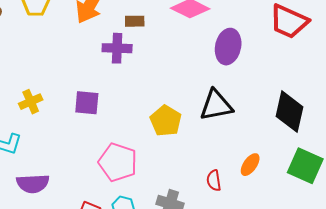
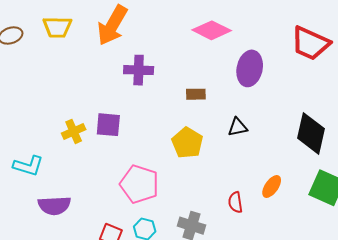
brown rectangle: (135, 21) -> (196, 94), moved
yellow cross: (31, 102) -> (74, 131), moved
black triangle: (216, 105) -> (238, 127), size x0.6

